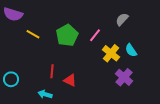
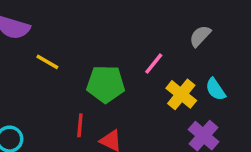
green pentagon: (67, 35) -> (106, 84), moved, turned 30

